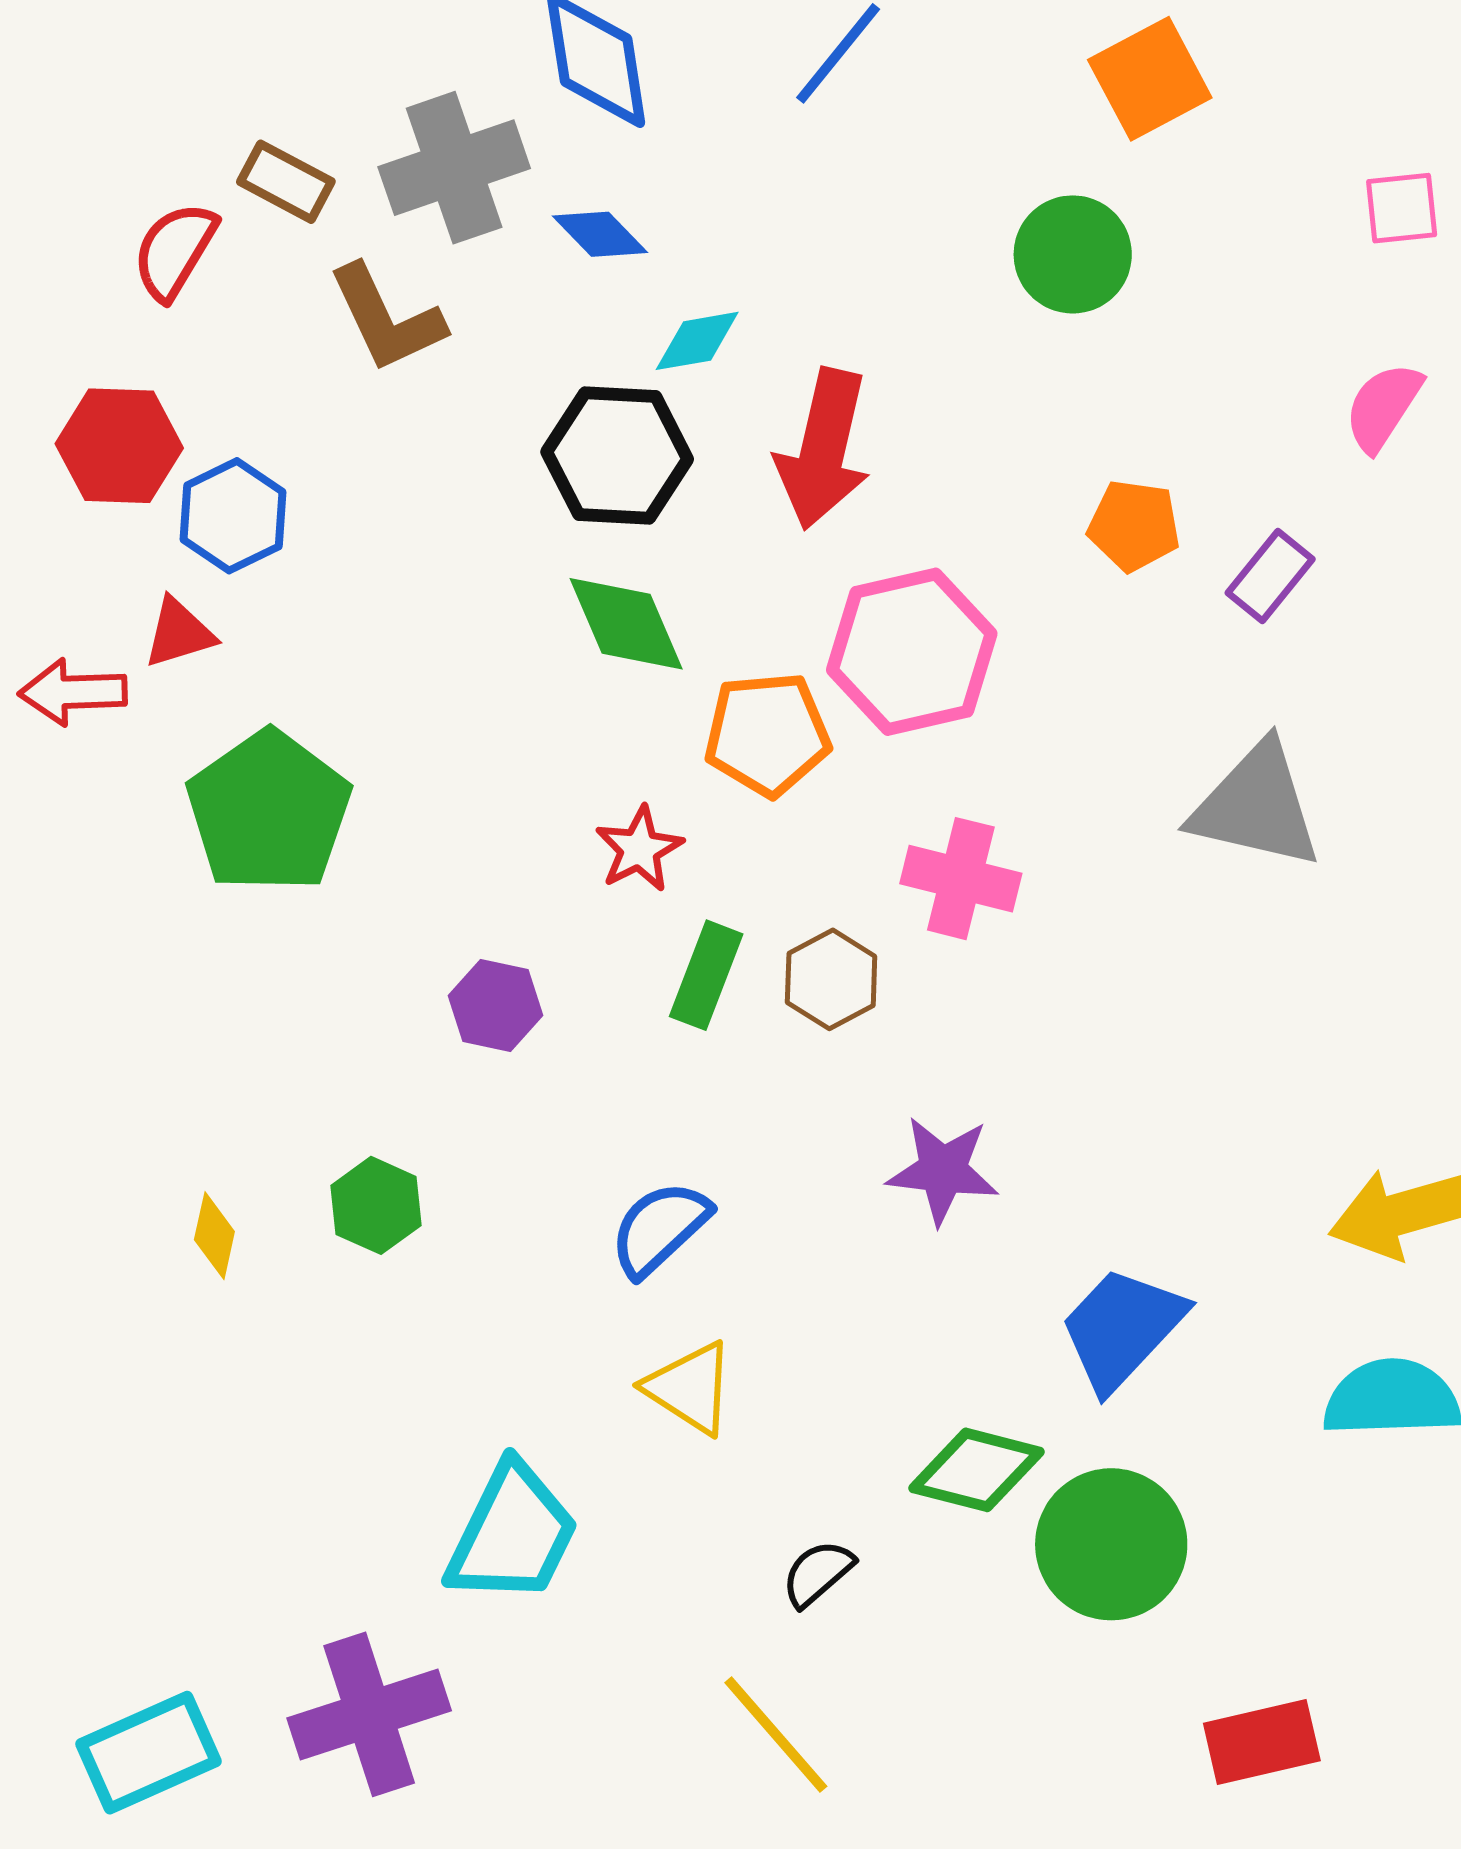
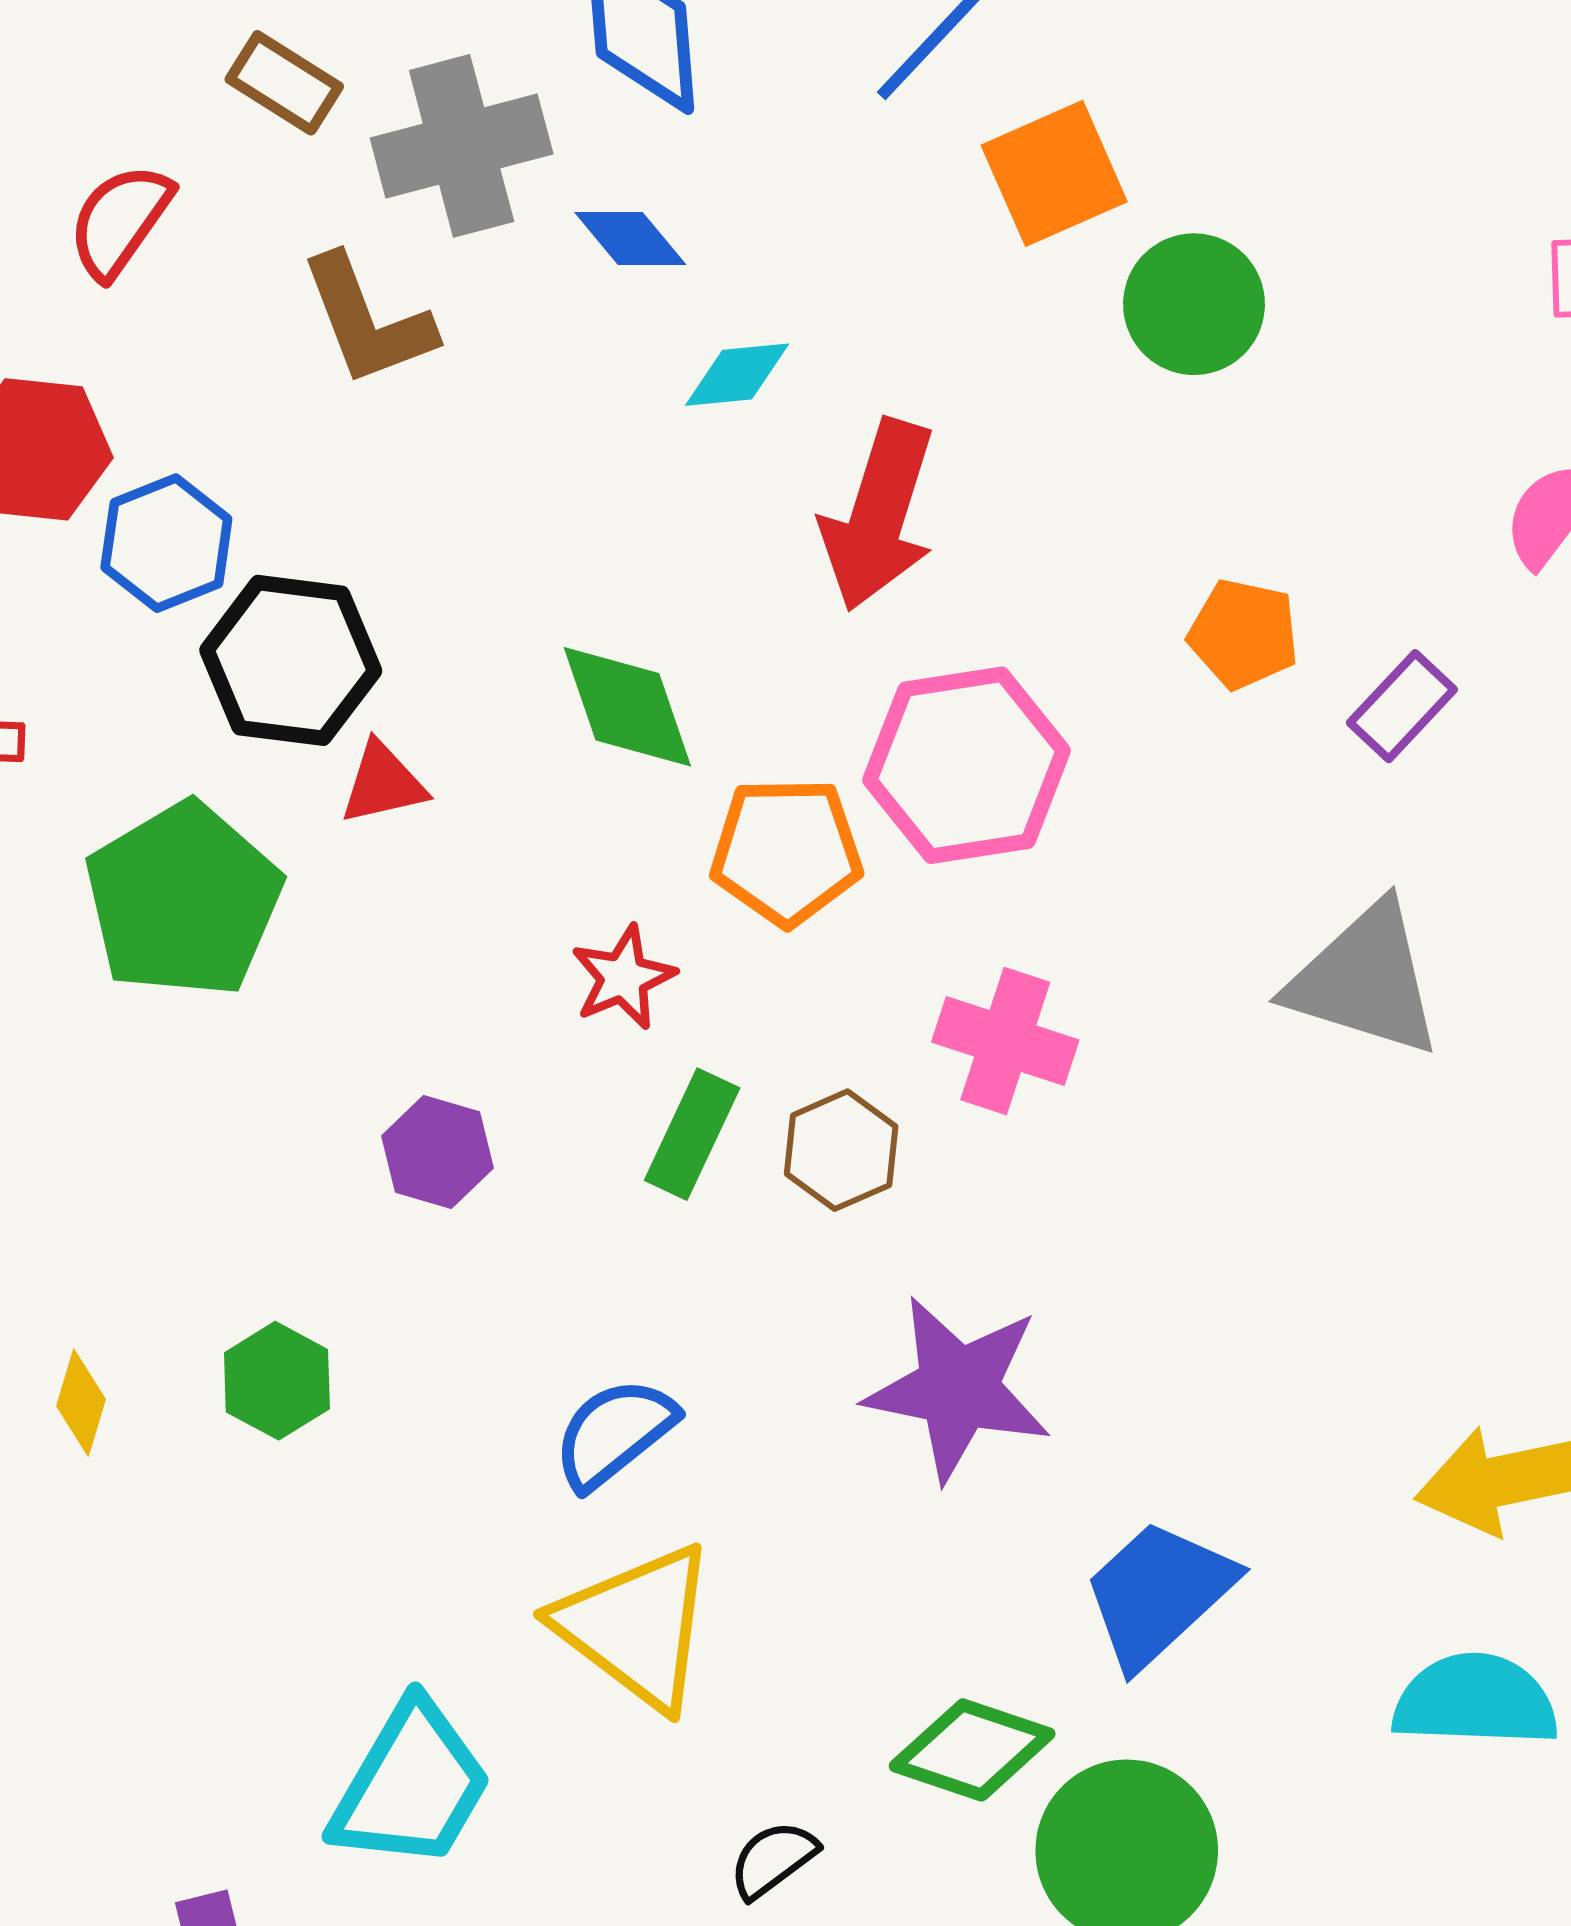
orange square: (1150, 79) -> (1054, 173), moved
brown rectangle: (286, 182) -> (284, 83), moved
black hexagon: (617, 456) -> (291, 660), moved
red triangle: (179, 633) -> (383, 783), moved
purple star: (943, 1170) -> (958, 1388), size x1.4
yellow triangle: (690, 1388) -> (636, 1627), size x1.5

